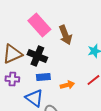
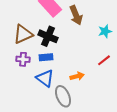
blue rectangle: (43, 77) -> (46, 57), moved
orange arrow: (67, 85) -> (77, 76), moved

